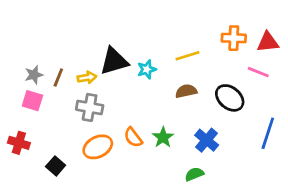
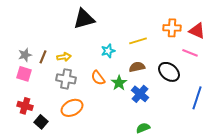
red triangle: (268, 42) -> (197, 31), turned 30
black triangle: (114, 61) -> (84, 19), moved
orange semicircle: (133, 137) -> (98, 78), moved
green star: (163, 137) -> (119, 83), moved
blue cross: (207, 140) -> (140, 94), moved
red cross: (19, 143) -> (25, 106), moved

